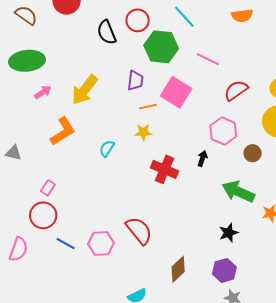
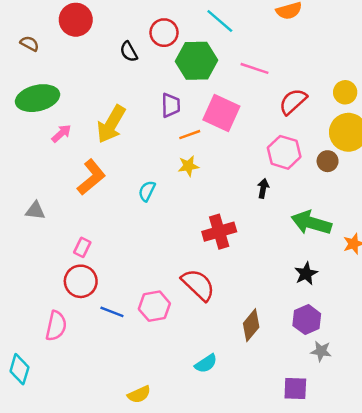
brown semicircle: (26, 15) -> (30, 44), size x0.7
black semicircle: (107, 32) -> (129, 52), size x0.7
brown circle: (253, 153) -> (328, 161), moved
red cross: (165, 169) -> (219, 232), moved, turned -32

